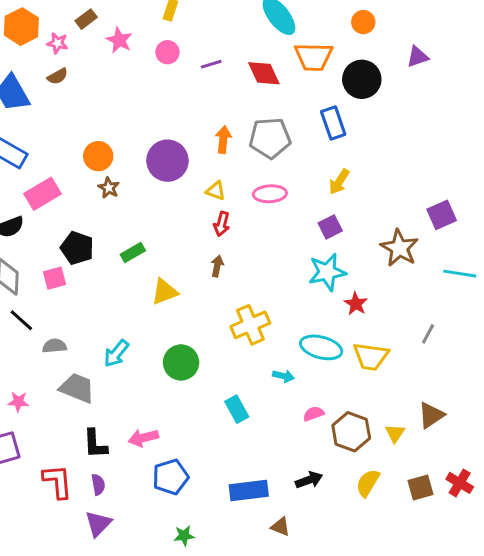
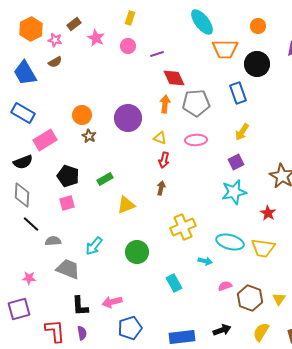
red diamond: (264, 73) -> (174, 78), moved
pink square: (54, 278) -> (67, 203), moved
red star: (356, 304) -> (268, 213), moved

